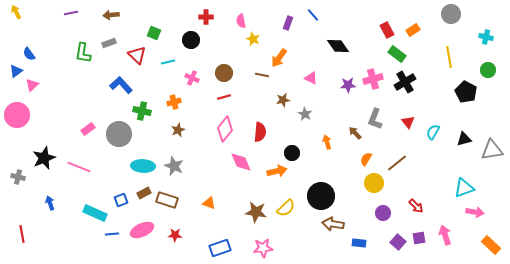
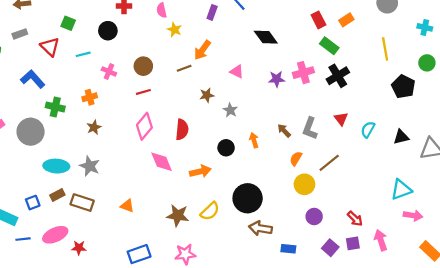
brown line: (262, 75) -> (184, 68), turned -32
gray L-shape: (375, 119) -> (310, 128), moved
black circle: (292, 153) -> (226, 148), moved
red arrow: (416, 206) -> (355, 219), moved
red star: (175, 235) -> (79, 248), moved

